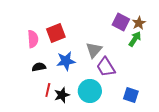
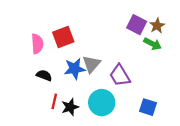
green arrow: (135, 39) -> (153, 44), turned 84
gray triangle: (94, 50) -> (92, 64), moved
black semicircle: (39, 67) -> (44, 75), turned 32

